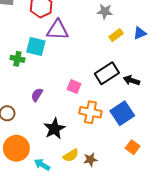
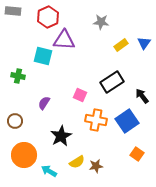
gray star: (105, 12) -> (101, 22), moved
blue triangle: (140, 33) -> (144, 43), turned -32
green cross: (17, 59) -> (18, 76), moved
black arrow: (132, 80) -> (142, 96), moved, turned 35

